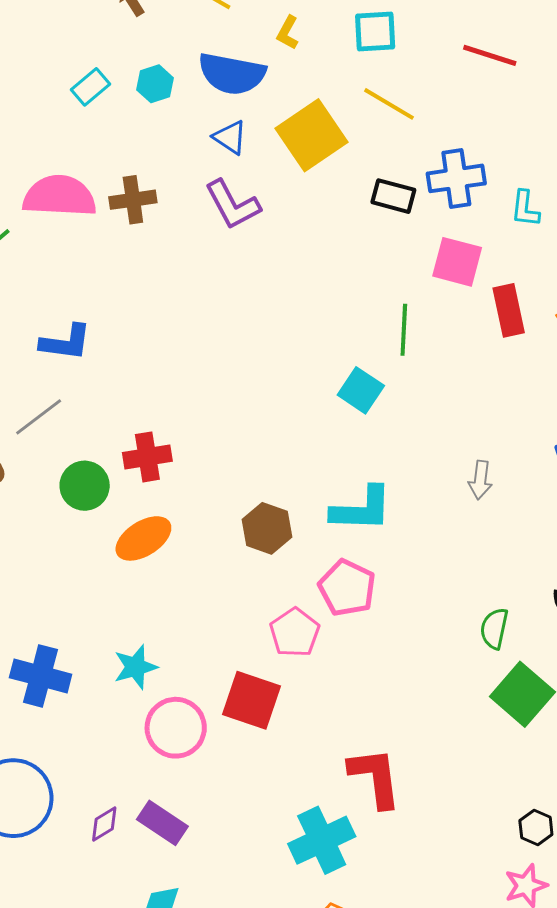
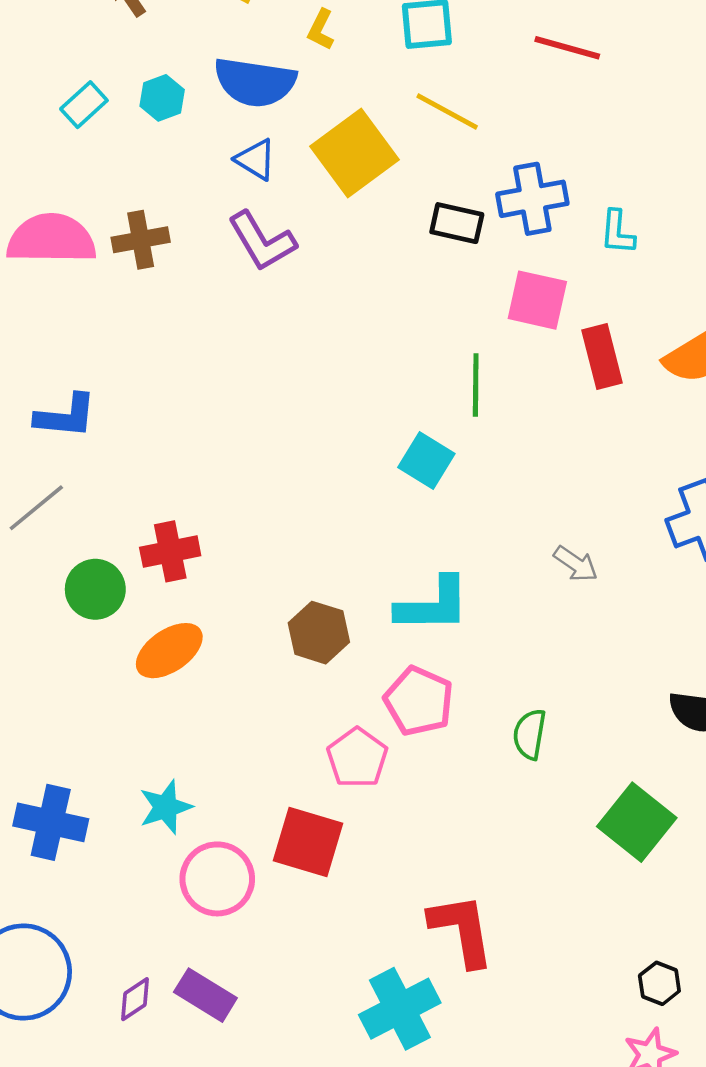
gray arrow: (480, 480) -> (576, 564), turned -60
green semicircle: (494, 628) -> (530, 734), moved

